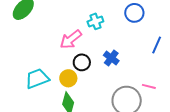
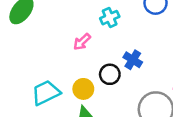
pink arrow: (71, 39) -> (82, 42), size x0.7
black circle: (82, 62) -> (110, 74), moved

